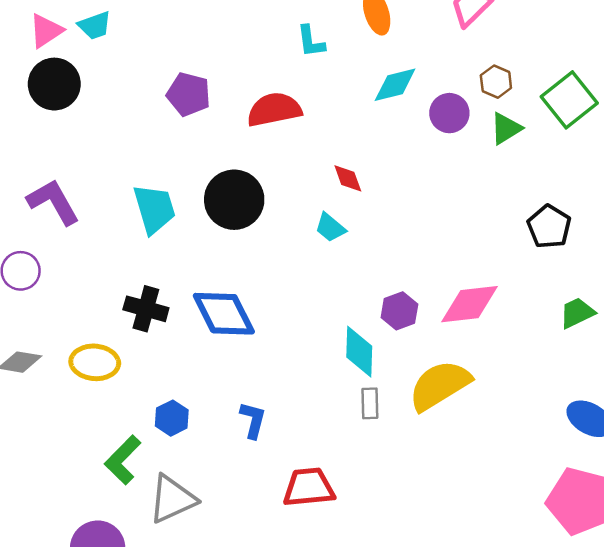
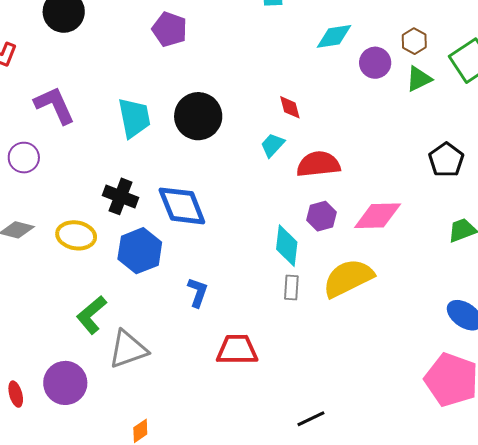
red semicircle: (274, 110) -> (318, 164), moved
cyan trapezoid: (330, 228) -> (272, 145), turned 88
blue hexagon: (172, 418) -> (140, 251), moved, size x1.6

